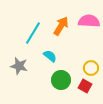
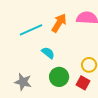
cyan line: (33, 33) -> (31, 30), turned 35
gray star: (19, 66) -> (23, 82), moved

